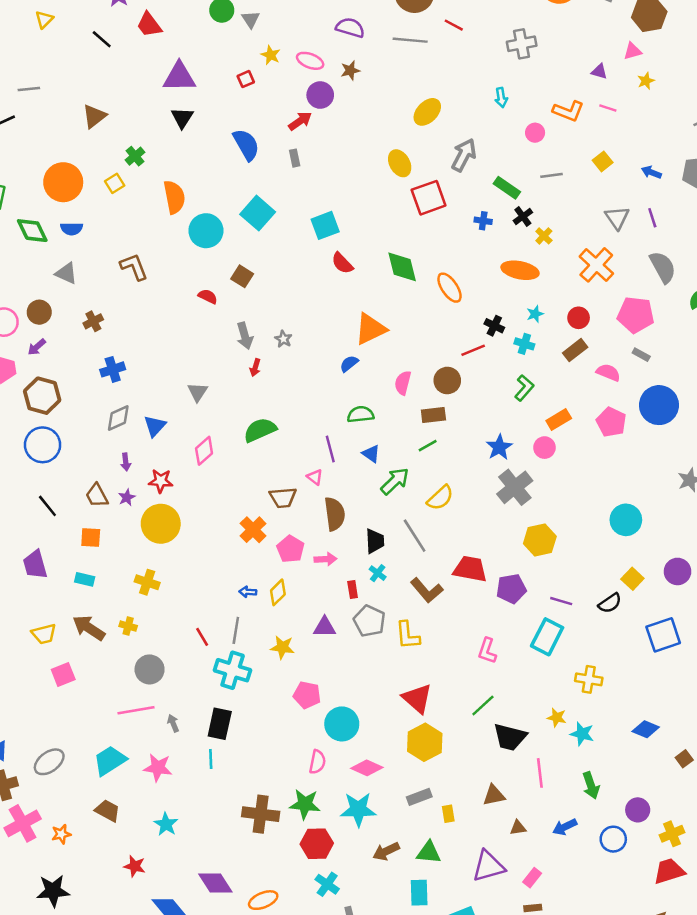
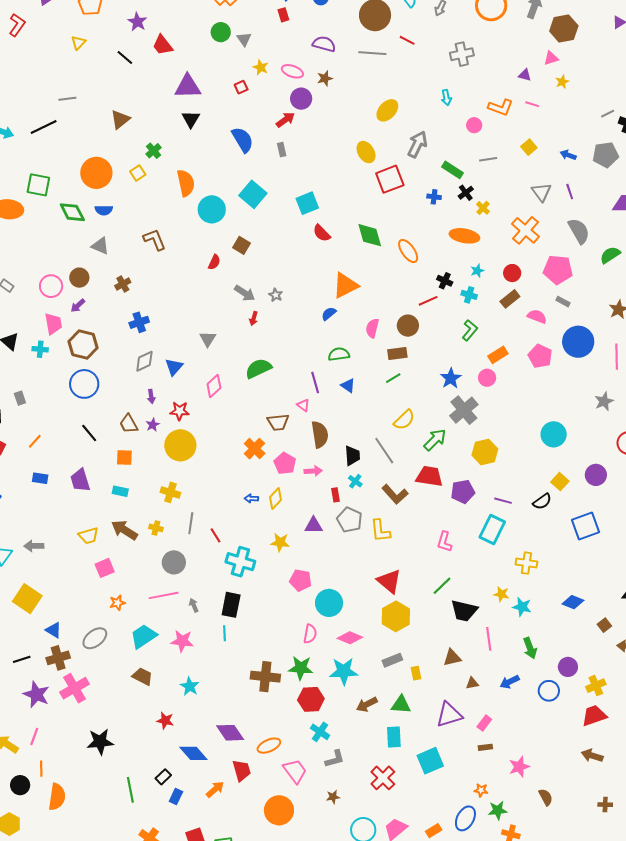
red semicircle: (208, 296) -> (214, 262), turned 91
gray arrow: (245, 336) -> (245, 293), turned -40
green arrow: (395, 481) -> (435, 440), moved
gray line: (236, 630) -> (191, 523), moved
orange star: (61, 834) -> (117, 603), moved

